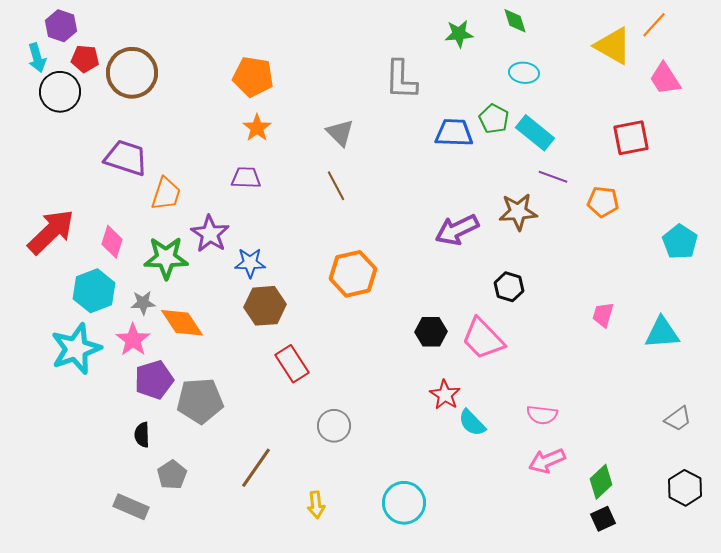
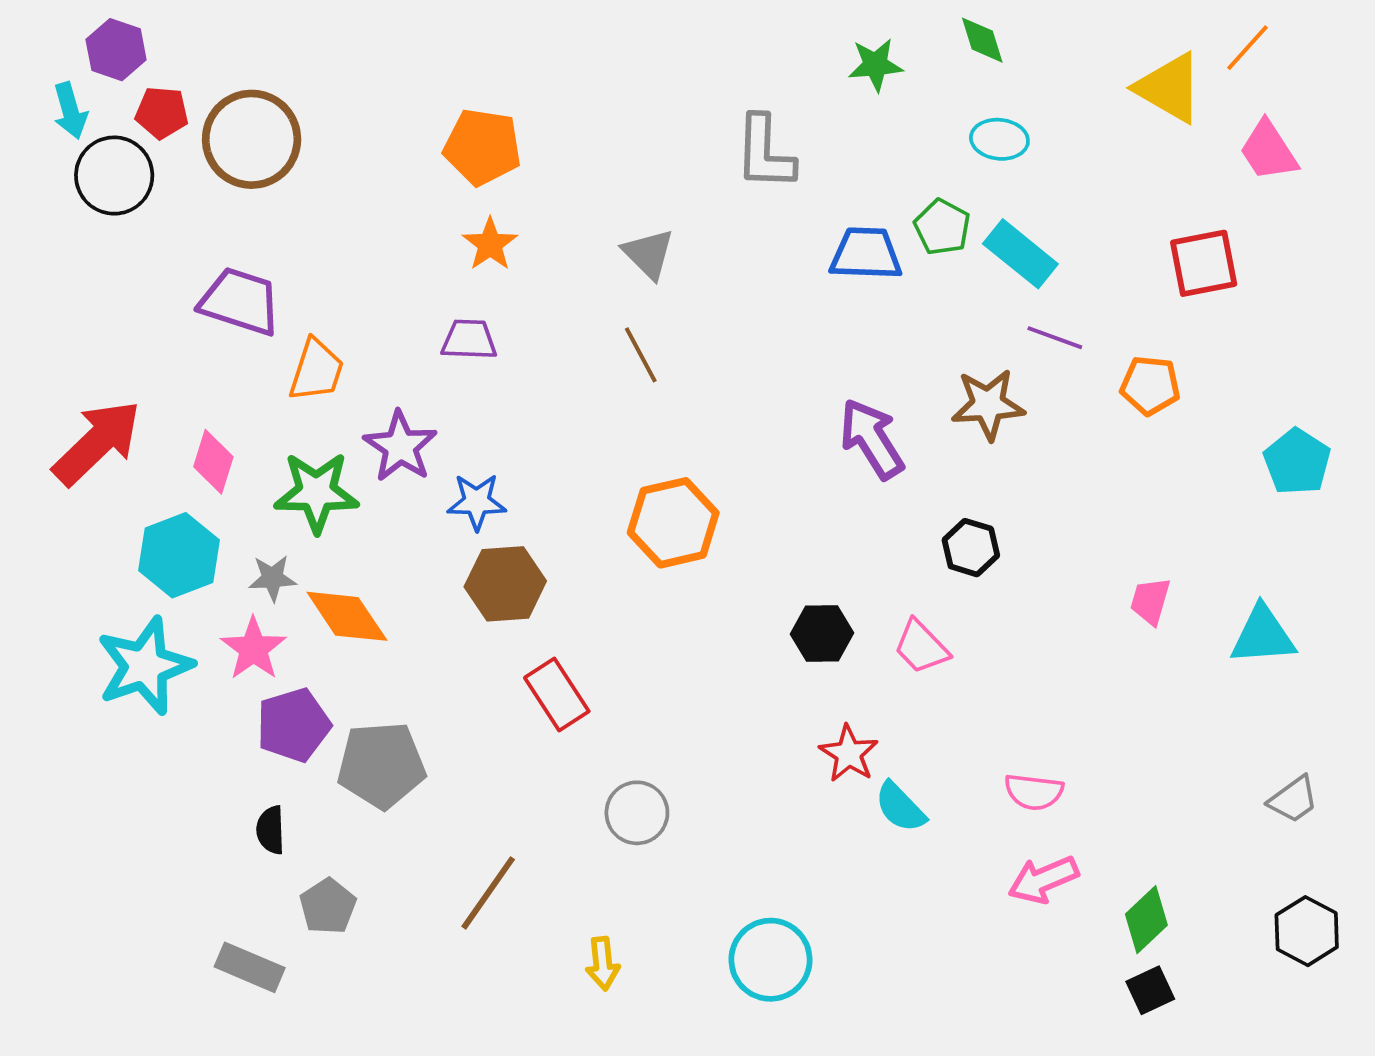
purple arrow: (457, 230) -> (872, 439), turned 84
pink trapezoid: (483, 339) -> (921, 647), size x0.7

